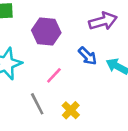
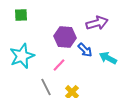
purple hexagon: (46, 31) -> (65, 37), moved

